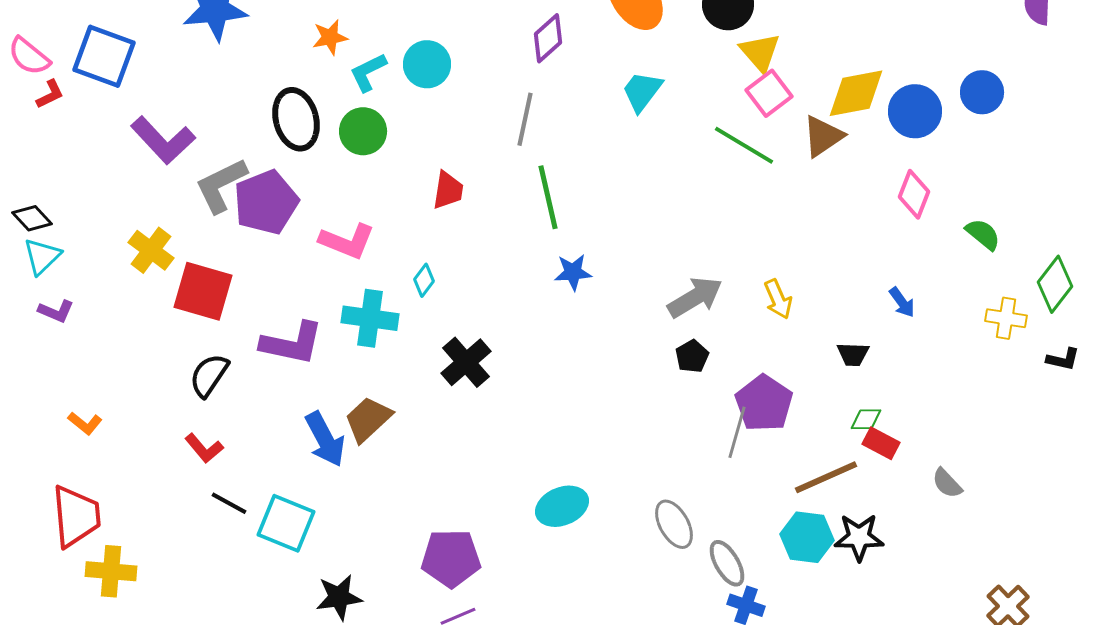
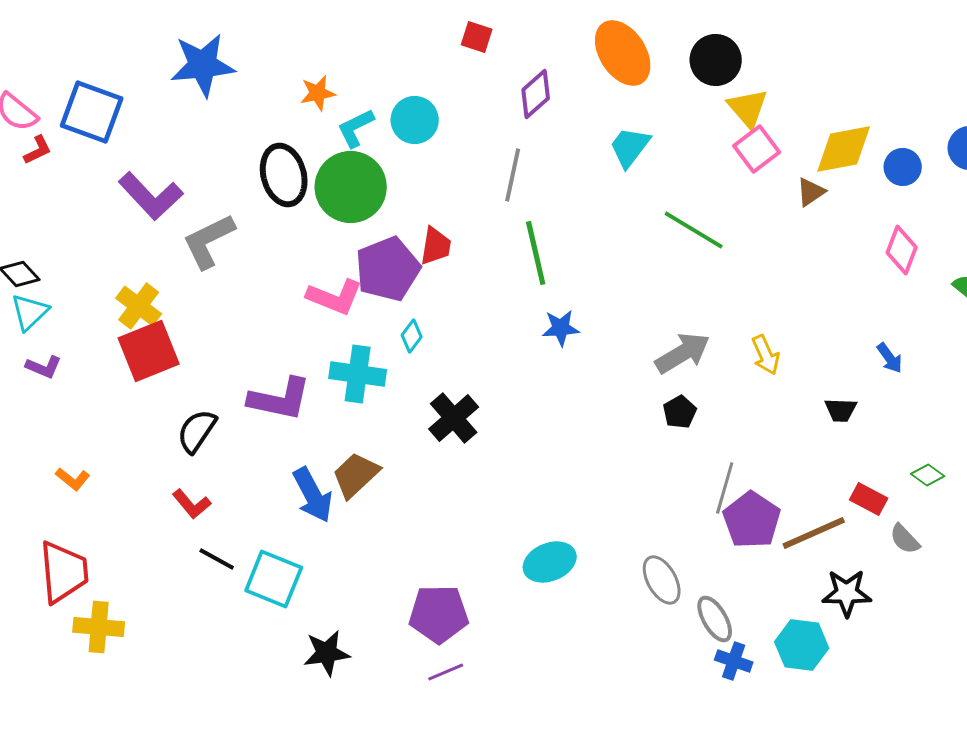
blue circle: (915, 111) -> (903, 167), size x0.7
green circle: (363, 131) -> (351, 187), size x1.5
brown triangle: (823, 136) -> (811, 192), size x0.7
green line: (744, 145) -> (694, 230), moved
purple pentagon: (266, 202) -> (388, 269), moved
red square: (203, 291) -> (149, 351), moved, turned -38
purple pentagon: (764, 403) -> (752, 520), moved
green diamond: (866, 419) -> (928, 475), moved, turned 36
gray semicircle: (947, 483) -> (905, 539), moved
cyan hexagon: (807, 537) -> (802, 645), moved

